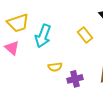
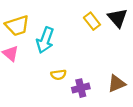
yellow rectangle: (85, 35) -> (92, 21), moved

